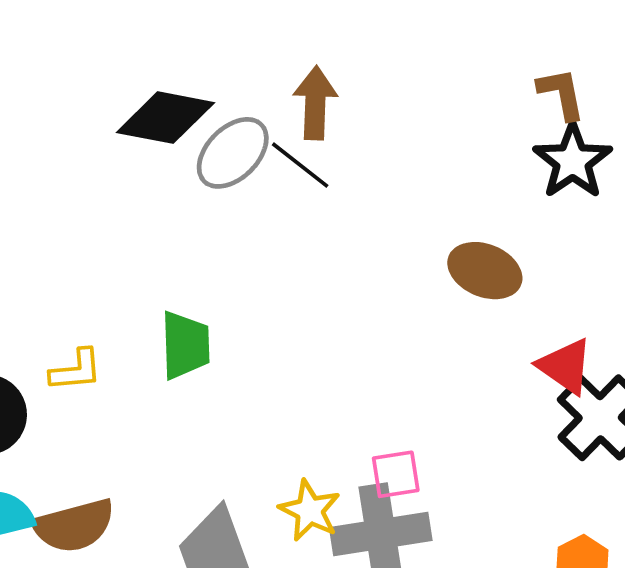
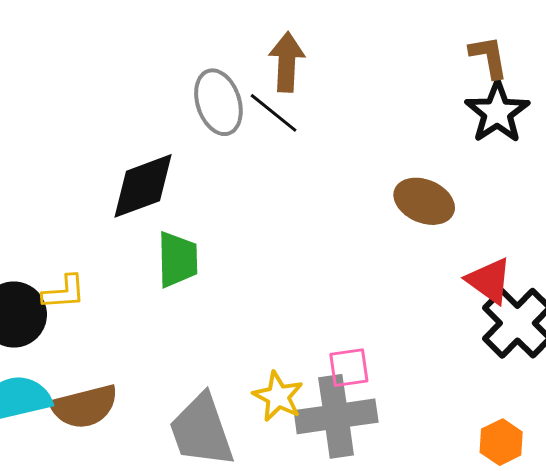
black diamond: (165, 118) -> (143, 186), moved, turned -32
gray ellipse: (233, 153) -> (218, 102), turned -64
yellow L-shape: (76, 370) -> (64, 292), moved

